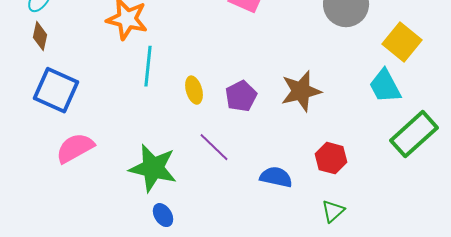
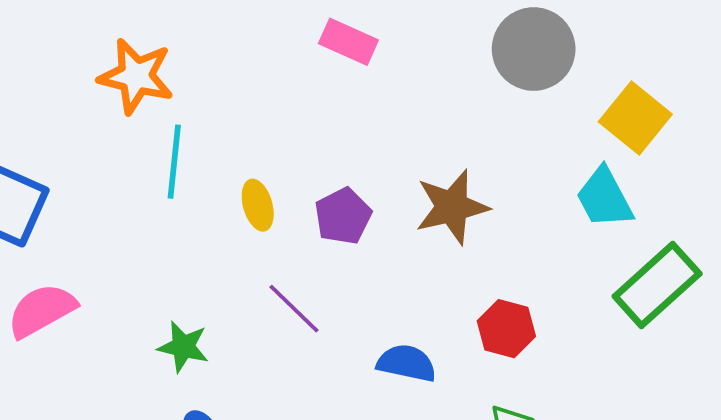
green star: (153, 168) -> (183, 347), size x0.6

